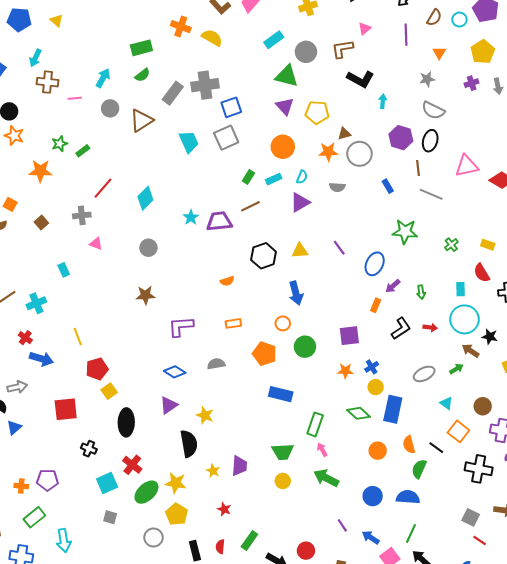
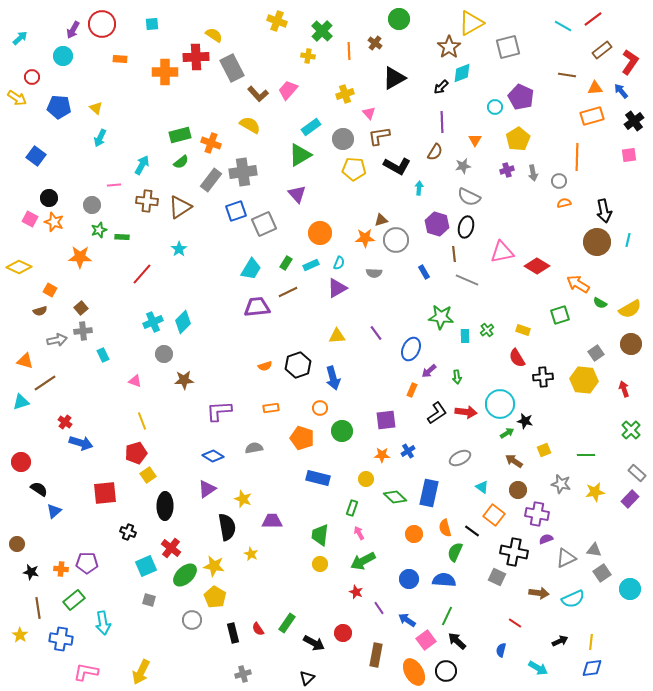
brown semicircle: (434, 17) -> (435, 152), moved
orange cross: (181, 27) -> (211, 143), moved
pink triangle: (365, 29) -> (369, 113), moved, turned -32
cyan arrow: (35, 58) -> (100, 138), moved
green triangle: (287, 76) -> (300, 155), moved, turned -45
brown cross: (47, 82) -> (147, 201), moved
purple triangle: (285, 106) -> (297, 194), moved
blue square: (231, 107) -> (236, 211), moved
gray circle: (110, 108) -> (92, 205), moved
yellow pentagon: (317, 112) -> (354, 169), moved
cyan trapezoid: (189, 142) -> (251, 269), moved, turned 55
green rectangle: (83, 151) -> (122, 237), turned 40
cyan diamond: (145, 198) -> (183, 322), moved
gray cross: (82, 215) -> (83, 331), moved
cyan star: (191, 217) -> (179, 249), moved
pink triangle: (96, 244) -> (135, 381), moved
gray circle: (148, 248) -> (164, 354), moved
black hexagon: (264, 256) -> (298, 365), moved
cyan rectangle: (460, 289) -> (465, 336), moved
cyan cross: (36, 303) -> (153, 322), moved
red arrow: (430, 327) -> (466, 412), size x1.5
yellow line: (78, 337) -> (142, 421), moved
brown arrow: (471, 351) -> (514, 461), moved
green arrow: (456, 369) -> (507, 433), moved
gray arrow: (17, 387) -> (57, 340), moved
yellow circle: (376, 387) -> (366, 479), moved
green rectangle: (315, 424) -> (352, 508), size x0.7
green trapezoid: (283, 452) -> (320, 535), turned 100
purple trapezoid: (239, 466) -> (272, 521), moved, turned -95
green arrow: (326, 478) -> (363, 561), turned -55
red star: (224, 509) -> (356, 592), moved
gray square: (471, 517) -> (497, 577), moved
red semicircle: (220, 547) -> (258, 629), turned -40

